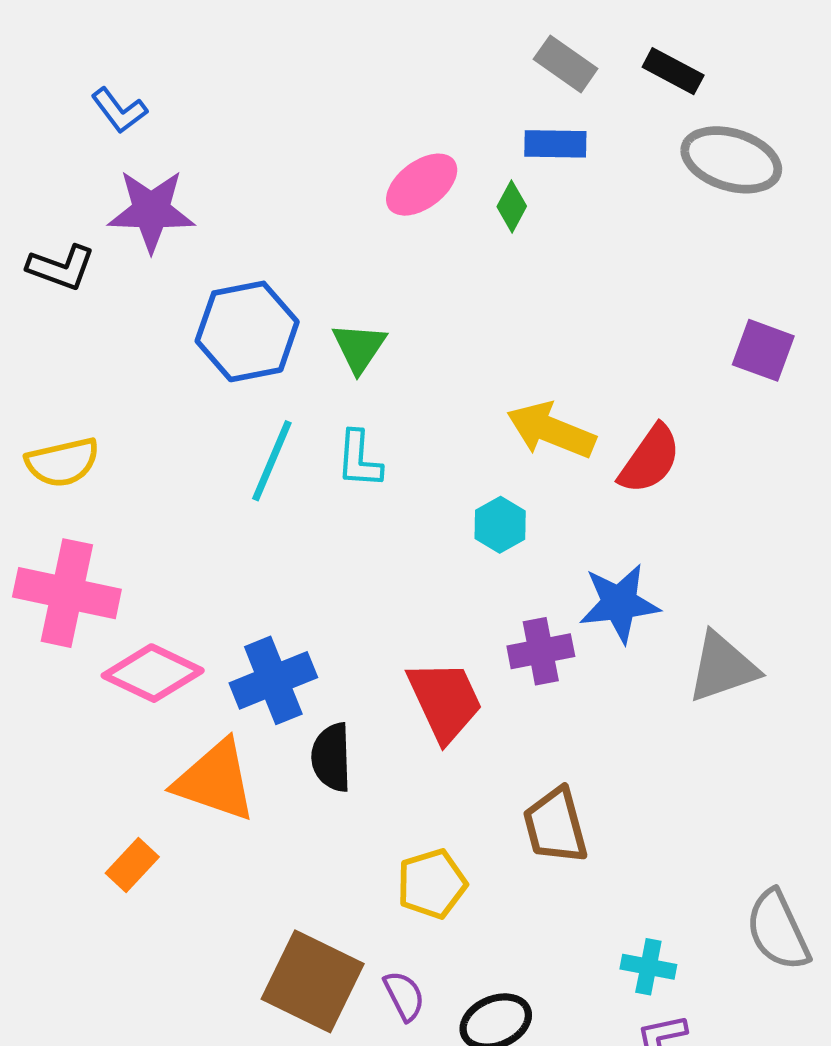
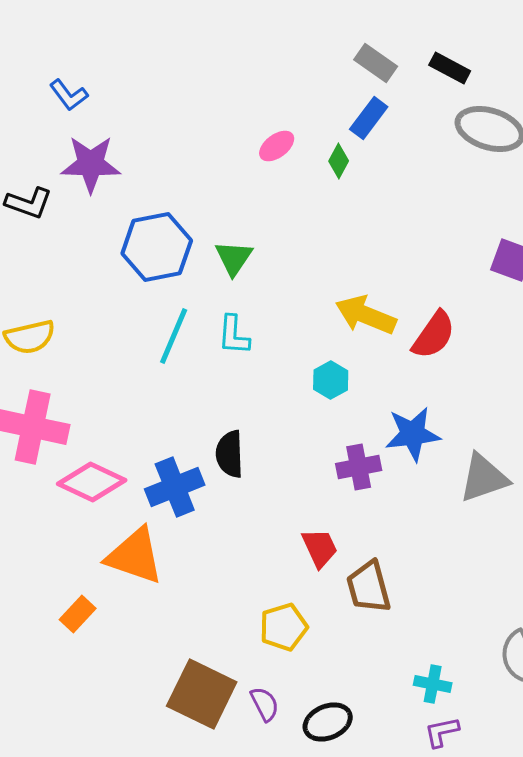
blue rectangle: (555, 144) -> (369, 118), turned -54
pink ellipse: (422, 185) -> (277, 146), size x0.7
red trapezoid: (445, 701) -> (320, 548), moved, size x0.7
black semicircle: (331, 757) -> (230, 454), moved

